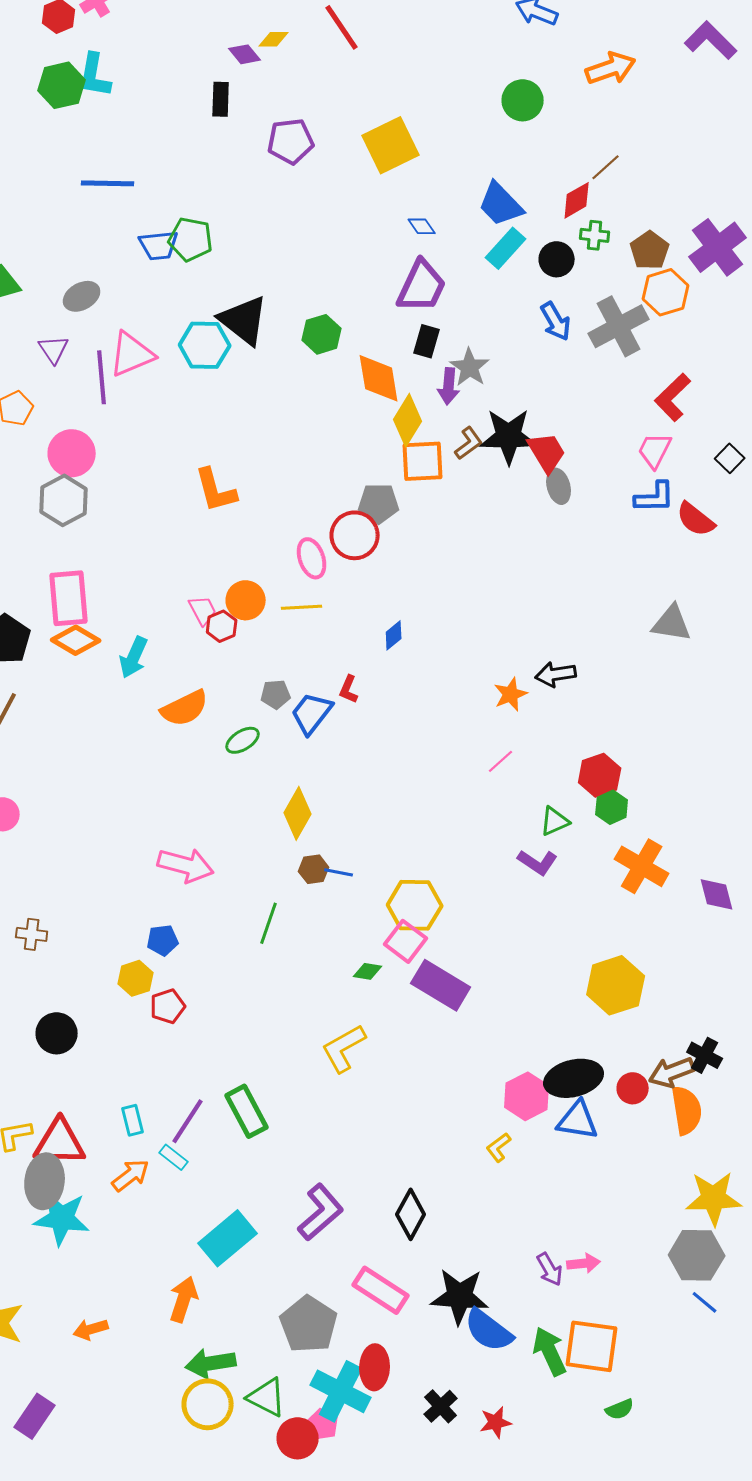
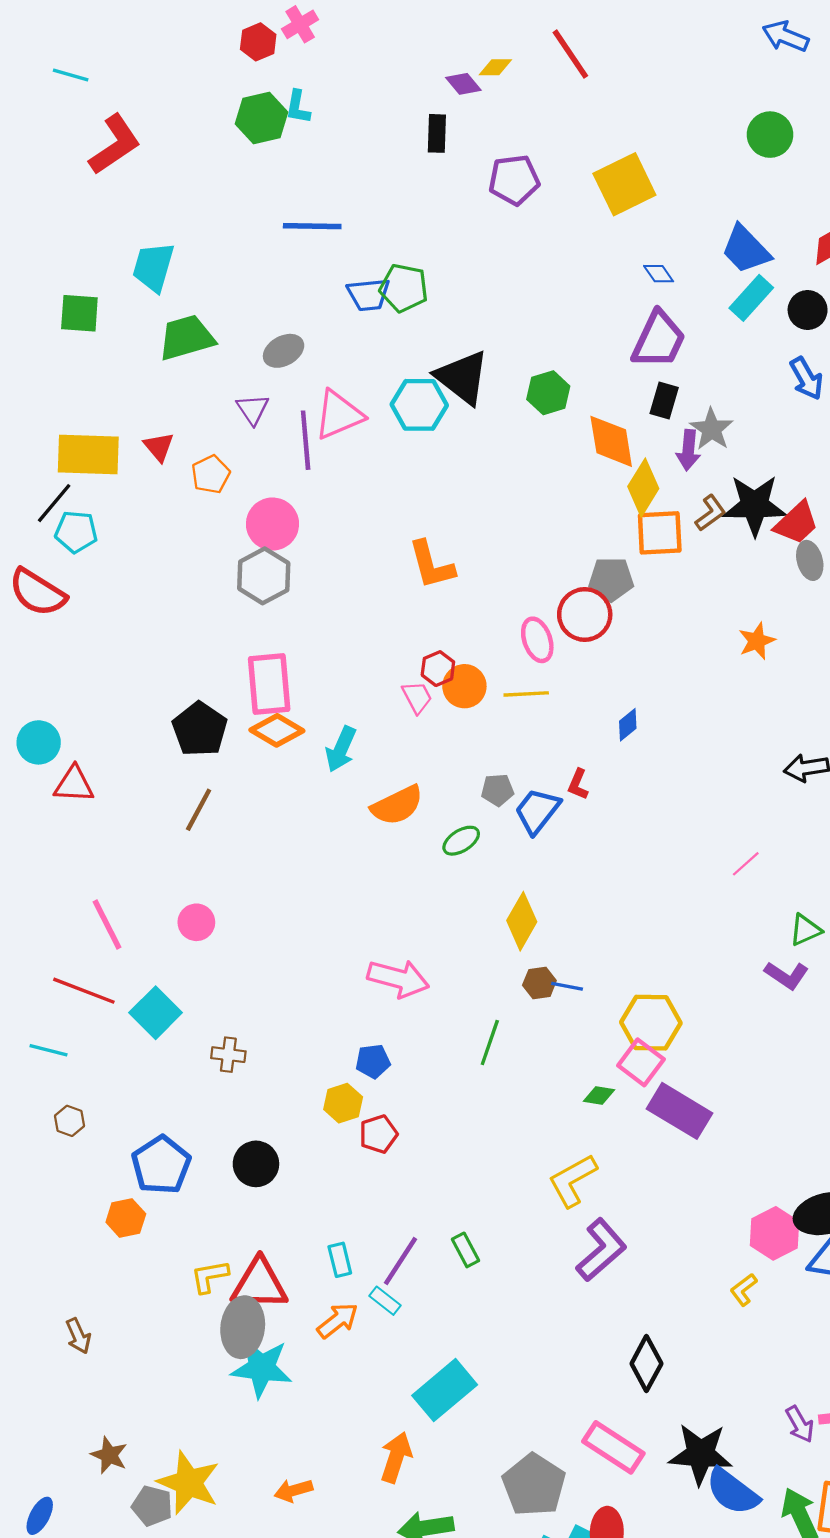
cyan L-shape: (95, 75) -> (298, 107), size x0.7
red trapezoid: (547, 452) -> (797, 523), turned 78
red hexagon: (222, 626) -> (438, 669), moved
orange star: (511, 694) -> (757, 641), moved
green rectangle: (247, 1111) -> (466, 1250), size x0.6
purple L-shape: (321, 1212) -> (601, 1250), moved

